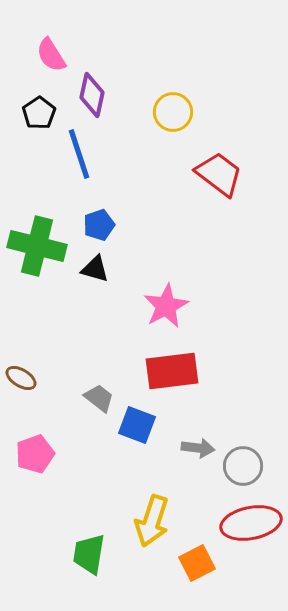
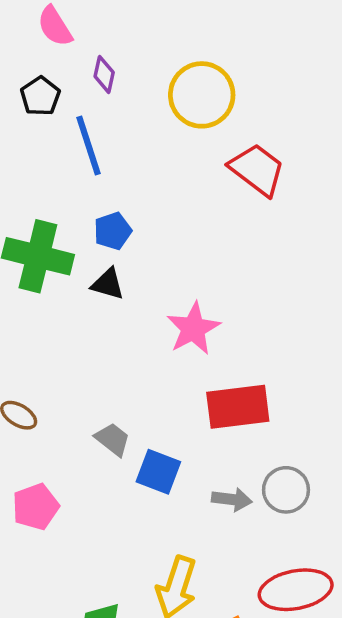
purple diamond: (92, 95) -> (104, 74), size x0.7
yellow circle: (173, 112) -> (202, 95), size x1.4
red rectangle: (172, 371) -> (238, 407), moved
gray circle: (243, 466) -> (286, 490), moved

